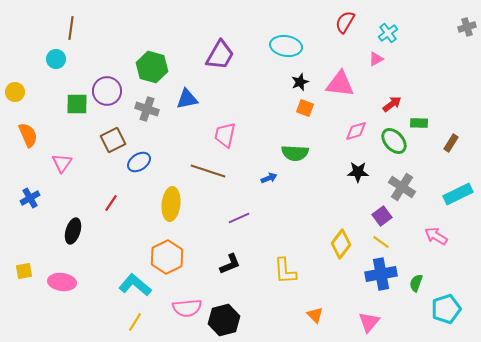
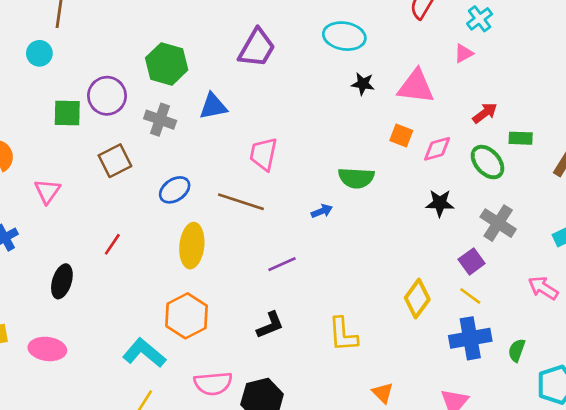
black star: (300, 82) -> (363, 84), turned 30
orange square: (305, 108) -> (401, 136), moved
blue ellipse: (139, 162) -> (175, 190), moved

